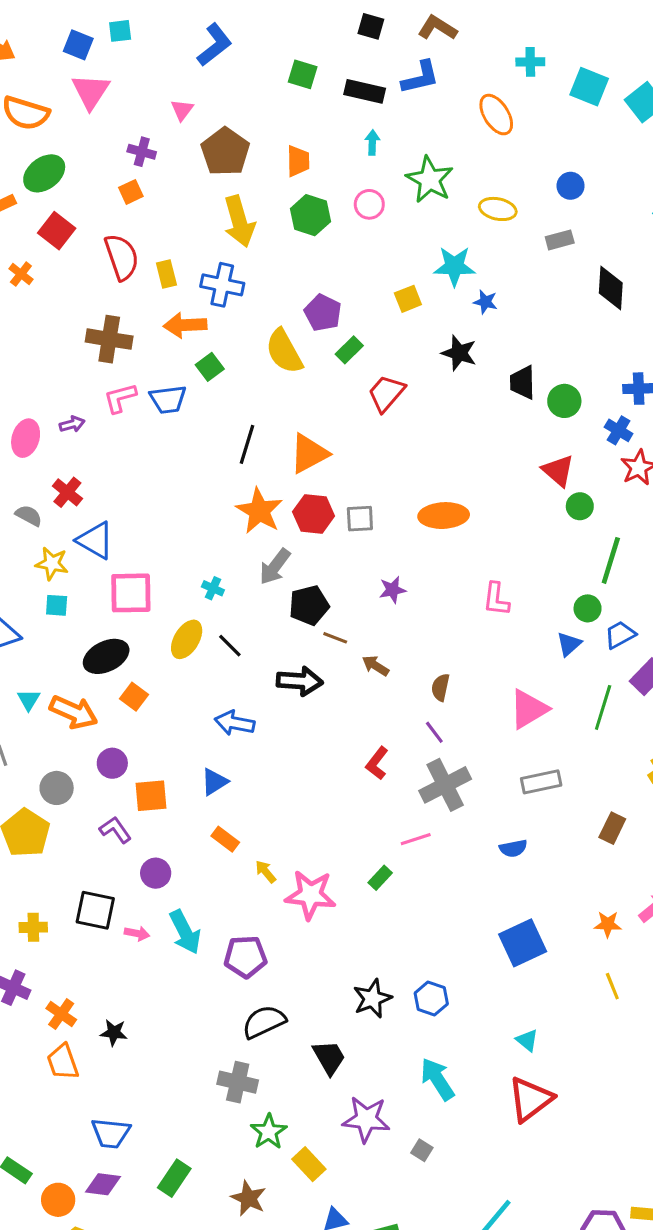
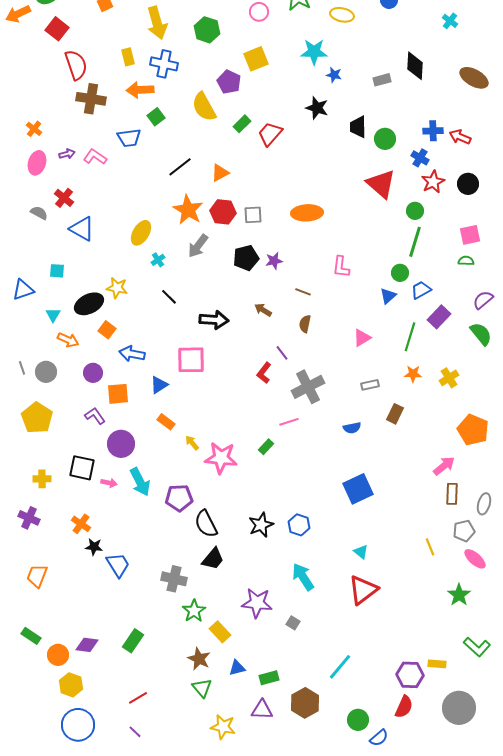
green hexagon: (310, 215) -> (207, 30), moved
yellow arrow: (239, 221) -> (157, 23), moved
gray rectangle: (560, 240) -> (382, 80), moved
red semicircle: (122, 257) -> (76, 65), moved
orange cross: (21, 274) -> (34, 129), moved
yellow square: (408, 299) -> (256, 59), moved, size x1.4
green rectangle: (349, 350) -> (242, 124), moved
pink L-shape: (120, 398) -> (95, 157), moved, turned 50
black line: (247, 444) -> (180, 167), turned 35
orange triangle: (309, 454) -> (220, 173), size x0.7
red triangle: (558, 471) -> (381, 184), size x1.4
green circle: (580, 506) -> (415, 211), moved
yellow star: (52, 564) -> (117, 288), moved
cyan cross: (213, 588) -> (158, 260), turned 32
pink square: (131, 593) -> (191, 360), moved
black pentagon: (309, 605) -> (246, 258), moved
brown line: (335, 638) -> (303, 292), moved
yellow ellipse: (187, 639) -> (141, 233), moved
cyan triangle: (29, 700) -> (53, 315), moved
pink triangle: (529, 709) -> (362, 338), size x0.7
orange arrow: (74, 712) -> (68, 340), size x0.7
blue arrow: (235, 723) -> (132, 354), moved
purple line: (434, 732) -> (282, 353), moved
gray rectangle: (541, 782) -> (370, 385), size x0.7
gray circle: (57, 788) -> (46, 372), moved
brown rectangle: (612, 828) -> (395, 414), moved
purple circle: (156, 873) -> (121, 444), size x1.4
orange star: (608, 924) -> (413, 374), moved
yellow line: (612, 986) -> (430, 547), moved
orange cross: (61, 1014) -> (81, 524), moved
black semicircle: (264, 1022) -> (206, 524), moved, turned -92
black trapezoid: (329, 1057) -> (213, 559), moved, turned 70
orange trapezoid: (63, 1062) -> (37, 576), moved, turned 40
blue trapezoid: (111, 1133) -> (118, 565), moved, turned -128
brown star: (249, 1198) -> (199, 659), moved

